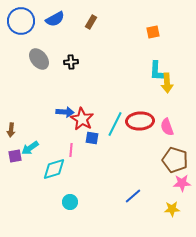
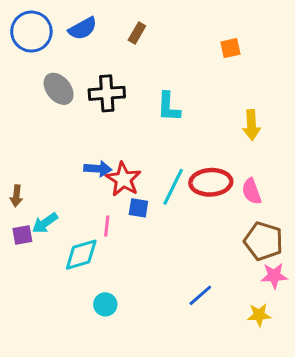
black cross: (71, 62) -> (107, 93), size x1.6
cyan L-shape: (157, 71) -> (169, 107), moved

